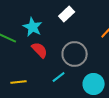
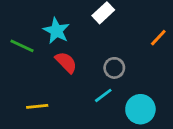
gray circle: (75, 54) -> (114, 68), size x0.6
cyan line: (59, 77) -> (103, 95), moved

